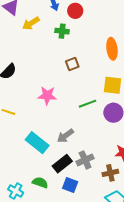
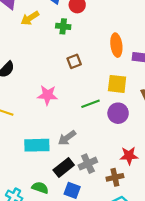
cyan rectangle: (37, 143) -> (37, 145), turned -40

